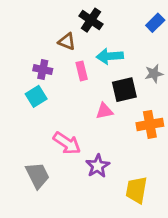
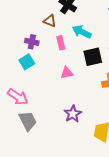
cyan arrow: (110, 56) -> (82, 32), turned 30
pink triangle: (104, 111) -> (67, 73), moved
pink arrow: (67, 143) -> (18, 97), moved

